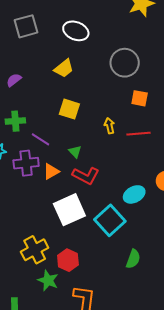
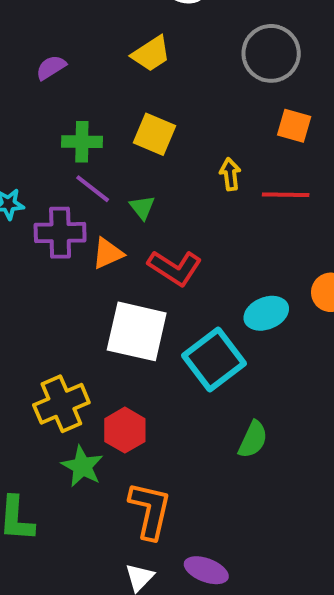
green cross: (15, 121) -> (82, 142), moved
green triangle: (75, 152) -> (142, 207), moved
white square: (69, 210) -> (137, 331), turned 32

